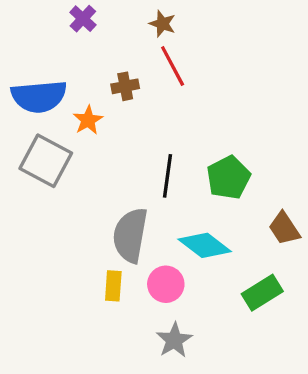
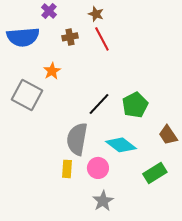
brown cross: (125, 86) -> (70, 37), moved
blue semicircle: (39, 96) -> (23, 37), moved
black line: (168, 176) -> (99, 104), turned 35

